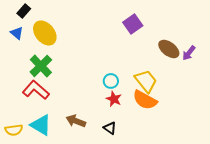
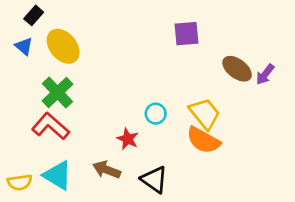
purple square: (133, 24) -> (187, 34), turned 30
red star: (114, 99) -> (128, 139), moved
black triangle: (110, 128) -> (154, 180), size x1.5

